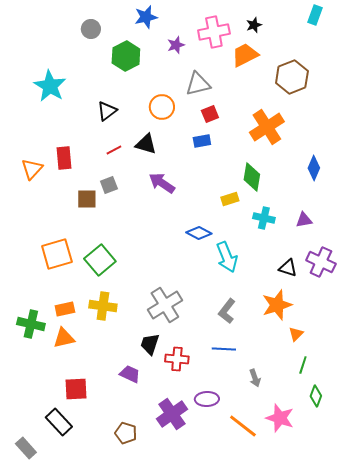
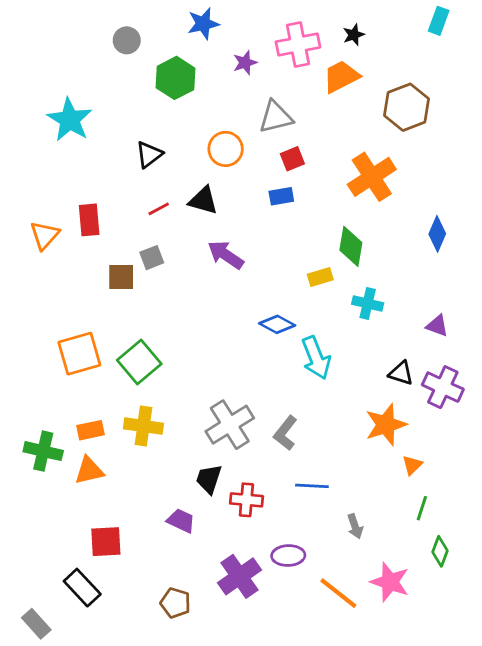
purple triangle: (304, 220) -> (437, 326), moved, turned 30
purple cross: (321, 262) -> (443, 387), moved
gray L-shape: (227, 311) -> (285, 433), moved

